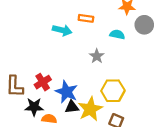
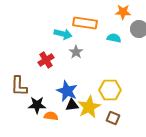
orange rectangle: (86, 18) -> (85, 23), size x1.6
gray star: (97, 56) -> (76, 52), moved
red cross: (43, 82) -> (46, 60), moved

